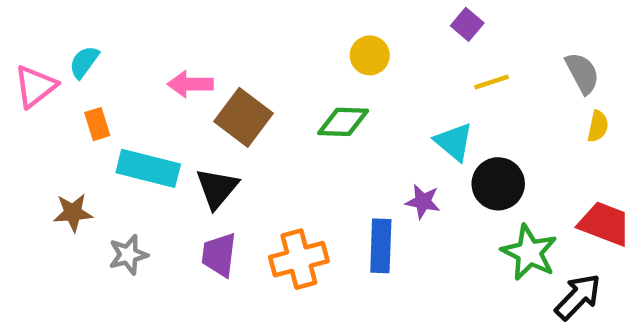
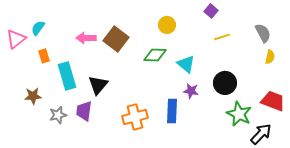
brown square: (243, 117) -> (116, 39), moved
cyan triangle: (454, 142) -> (186, 64), moved
cyan rectangle: (148, 168) -> (67, 76), turned 60
purple trapezoid: (219, 255) -> (84, 111), moved

